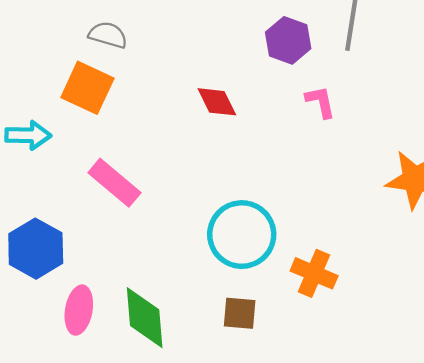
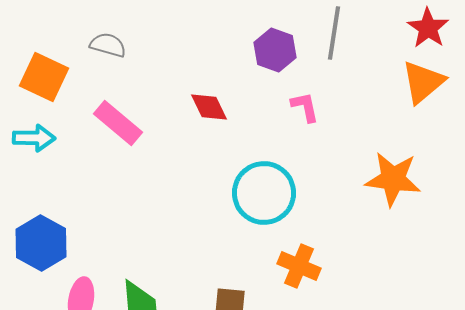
orange square: (87, 88) -> (44, 77), moved
pink rectangle: (114, 183) -> (118, 123), moved
cyan circle: (242, 235) -> (264, 193), moved

